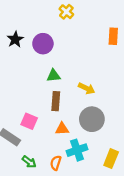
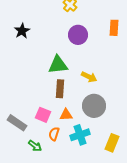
purple circle: (43, 44) -> (78, 35), moved
green triangle: (54, 76) -> (58, 65), size x1.5
pink square: (29, 121) -> (43, 115), moved
orange semicircle: (56, 163) -> (54, 134), moved

